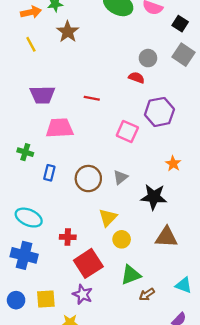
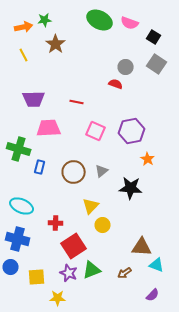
purple hexagon: (159, 112) -> (132, 131), moved
pink square: (127, 131) -> (96, 131), moved
green cross: (25, 152) -> (19, 149), size x1.6
brown triangle: (166, 237) -> (142, 247), moved
green triangle: (131, 275) -> (92, 270), moved
blue circle: (16, 300) -> (11, 267), moved

